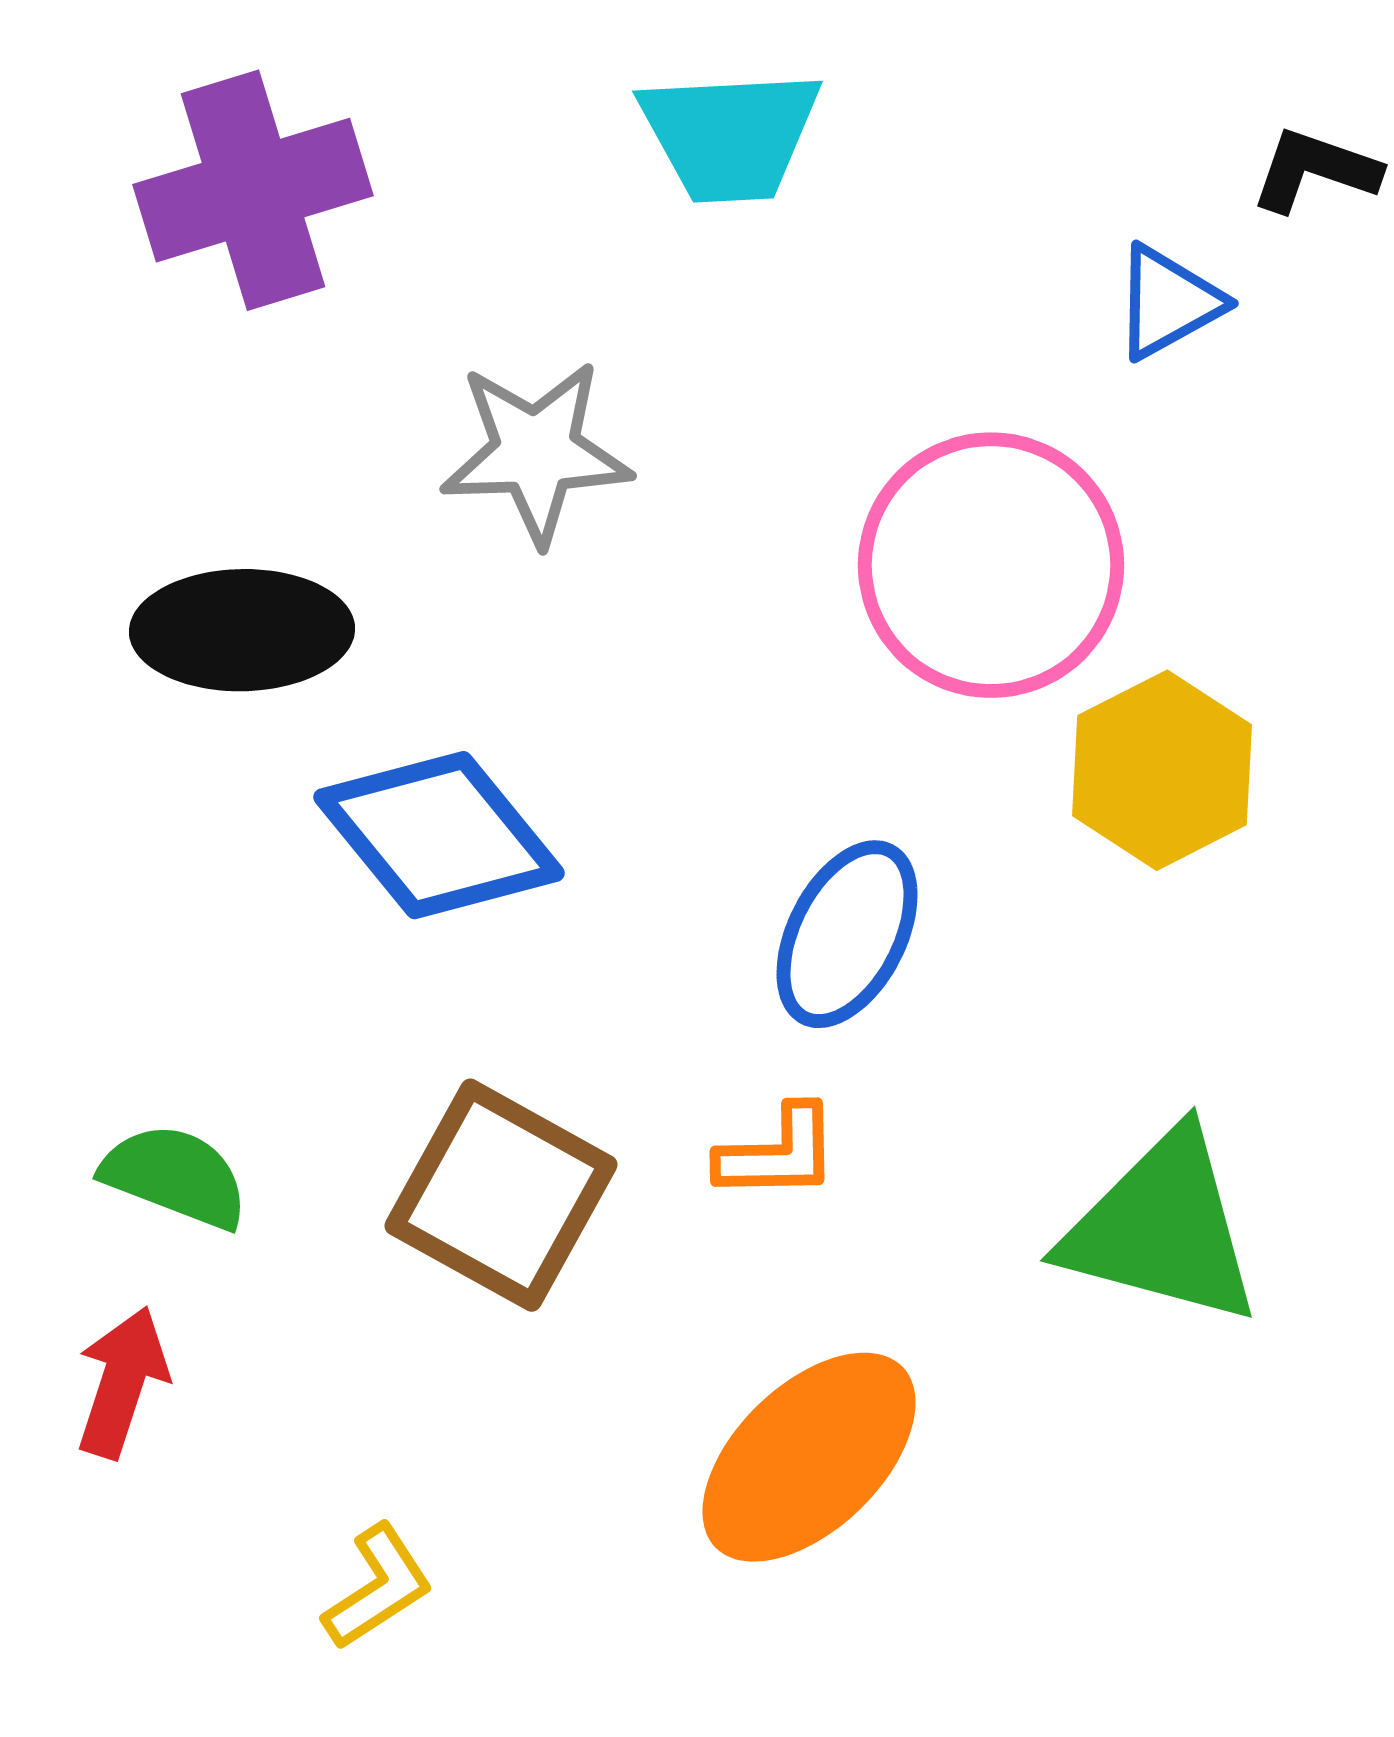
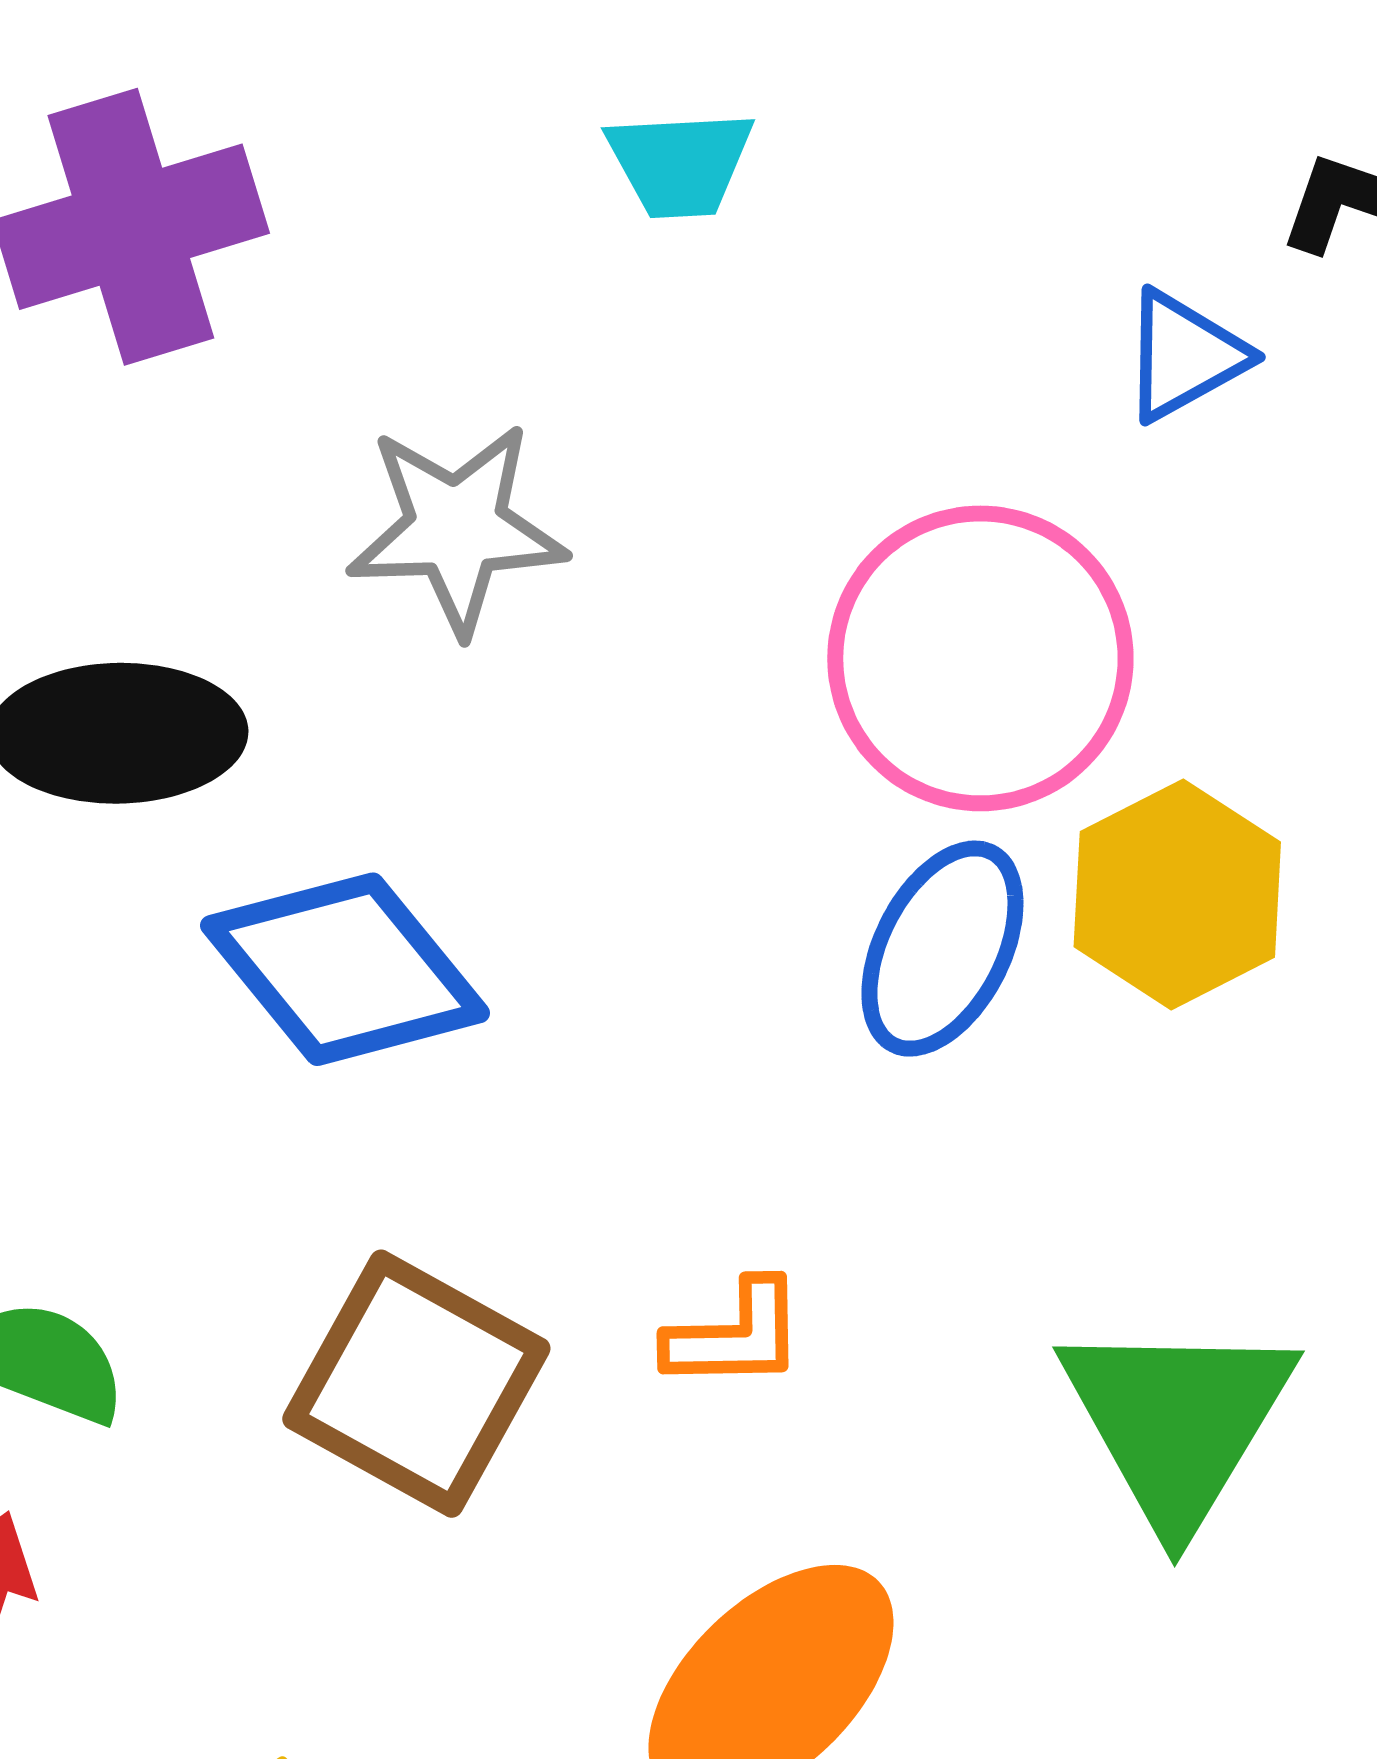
cyan trapezoid: (730, 135) -> (680, 163), size x0.7
blue ellipse: (847, 934) -> (942, 949), moved
green triangle: (1162, 1228) -> (1177, 1422), turned 46

